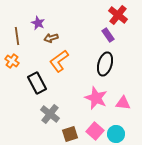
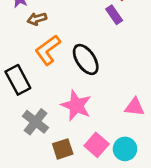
black ellipse: (105, 64) -> (86, 59), moved, turned -50
pink star: (96, 98) -> (76, 106), moved

